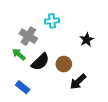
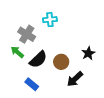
black star: (87, 40) -> (88, 53), moved
blue rectangle: (23, 87) -> (32, 84), moved

